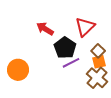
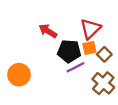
black pentagon: (65, 48) -> (69, 51), turned -30
orange square: (99, 62) -> (89, 48), moved

